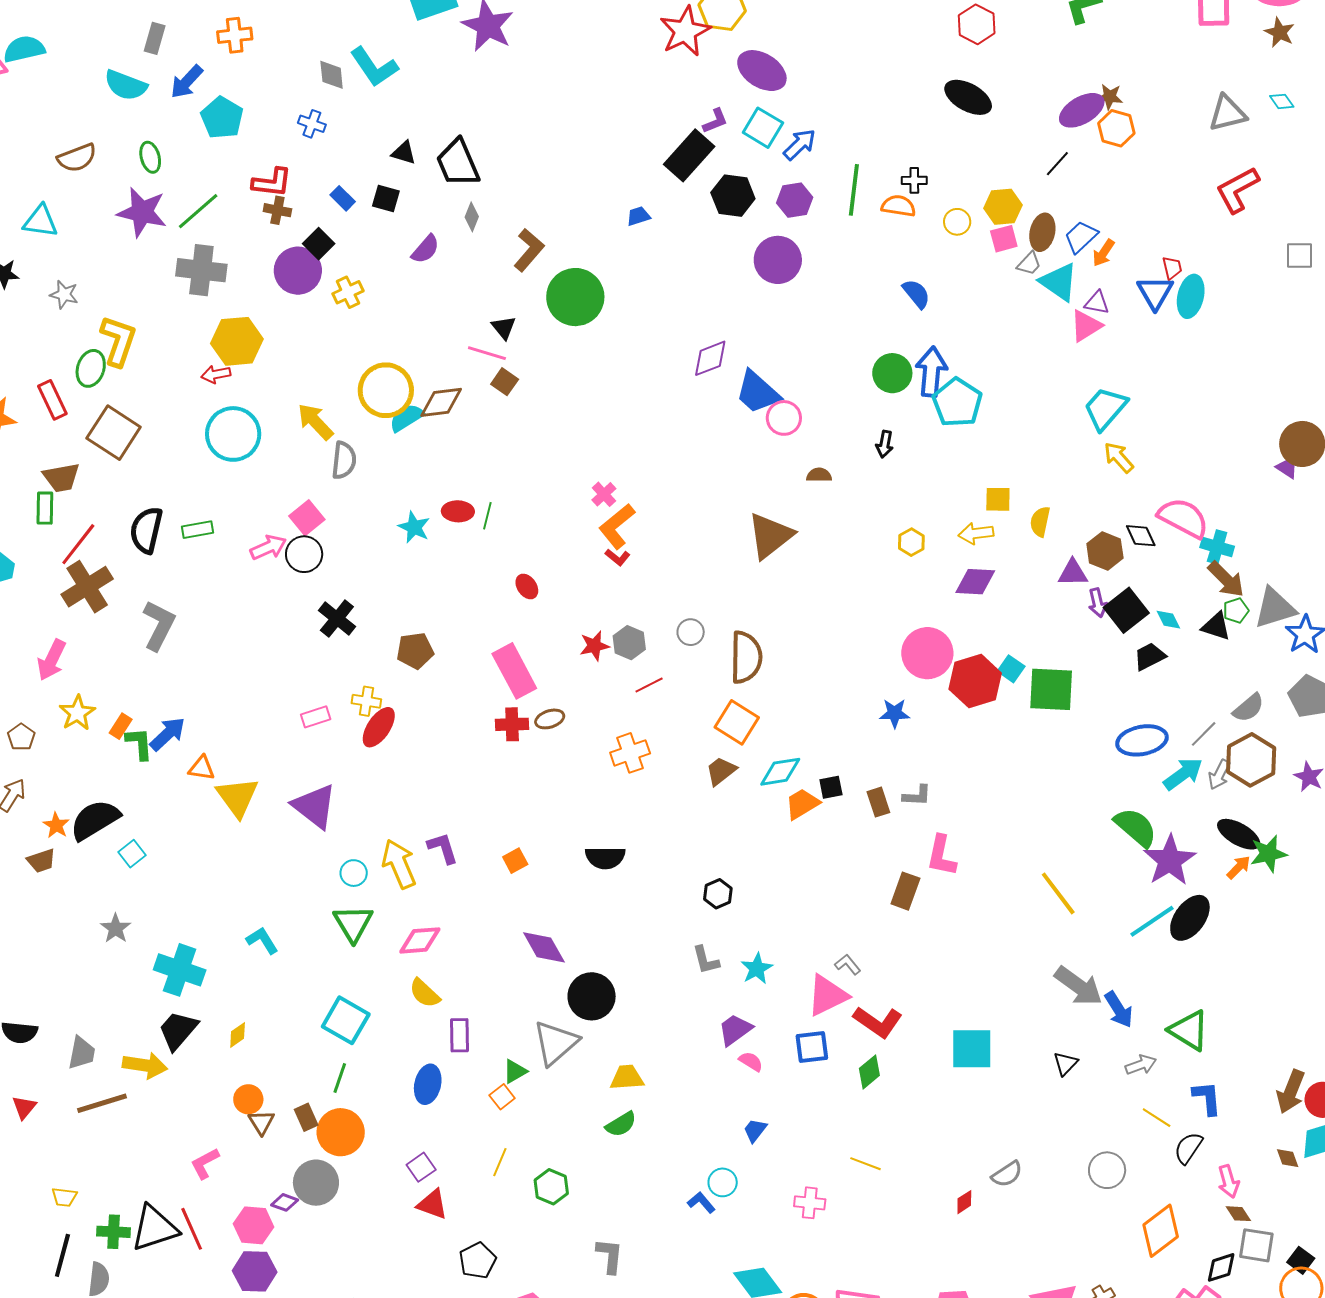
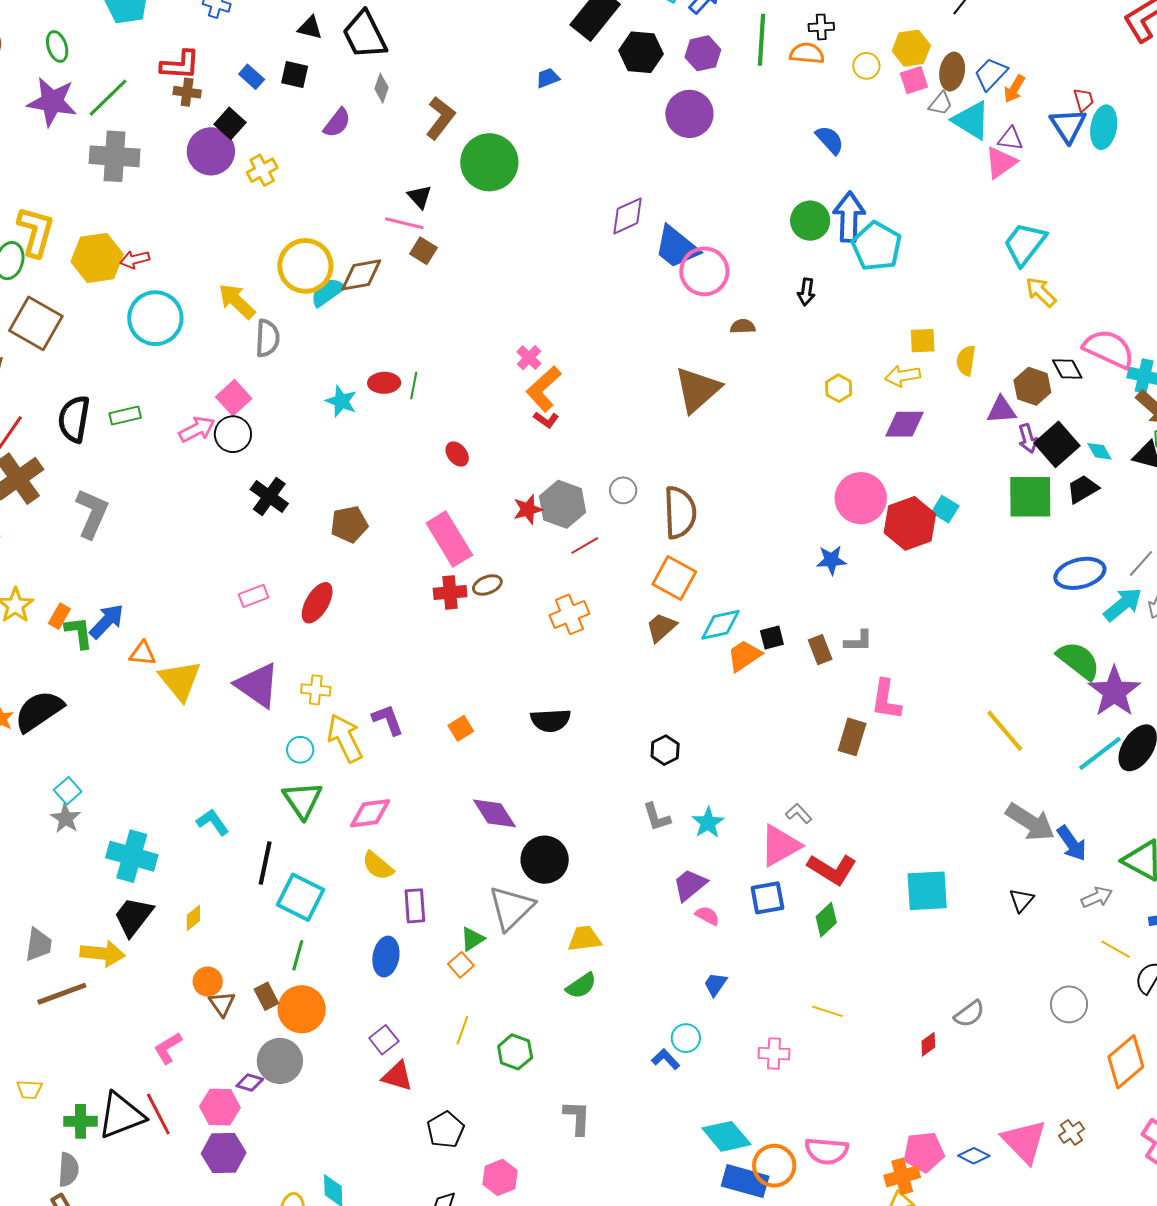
yellow hexagon: (237, 341) -> (97, 258), moved
pink circle: (784, 418) -> (704, 271), size x1.4
gray hexagon: (629, 643) -> (562, 504), size x1.4
green square: (1051, 689) -> (1030, 497), moved
yellow cross: (366, 701) -> (316, 690), moved
cyan square: (132, 854) -> (68, 791), moved
black line: (62, 1255) -> (265, 863), moved

